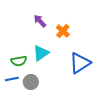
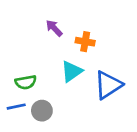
orange cross: (63, 31) -> (85, 42), turned -32
cyan triangle: (41, 53) -> (72, 71), moved

